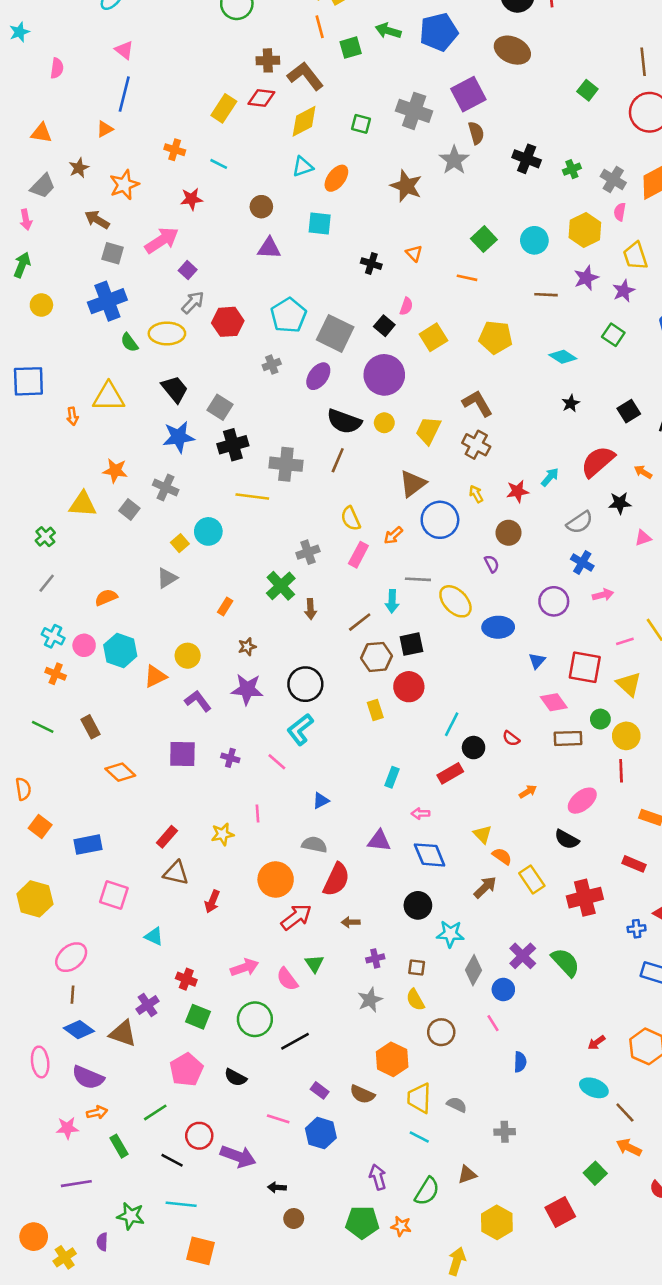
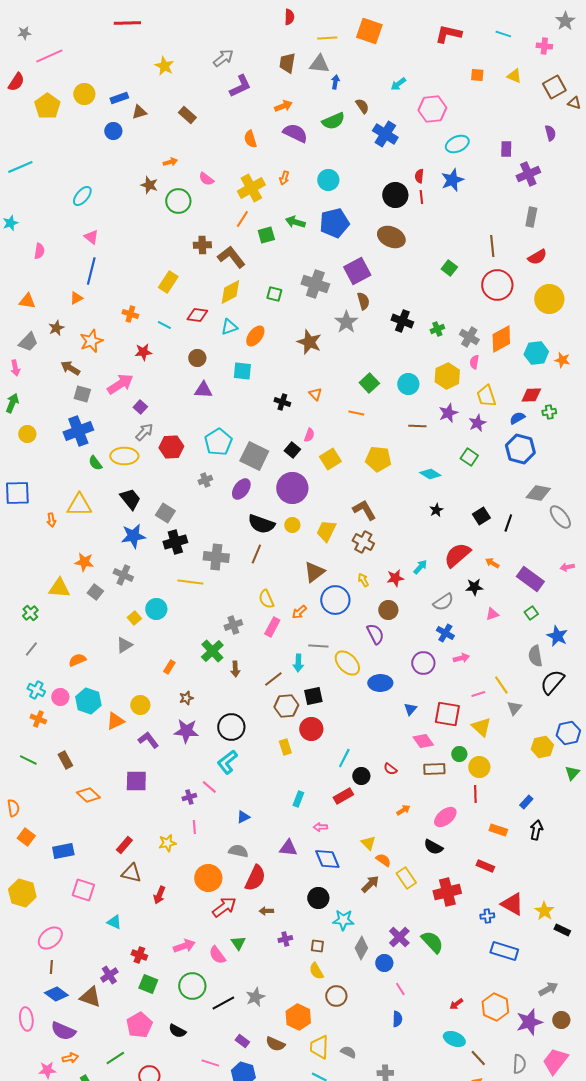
orange line: (320, 27) -> (242, 219), turned 48
red diamond: (261, 98) -> (197, 315), moved
purple semicircle: (492, 564) -> (375, 634), size x1.5
purple cross: (230, 758) -> (189, 797), moved, turned -32
gray star: (370, 1000) -> (255, 997), moved
pink line: (493, 1023) -> (400, 989), moved

